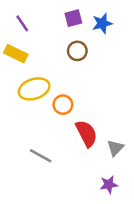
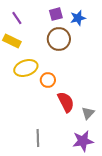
brown circle: (77, 51) -> (59, 39), size x1.5
gray line: (41, 156) -> (38, 138), moved, turned 60
purple star: (109, 185) -> (83, 141), size x1.5

